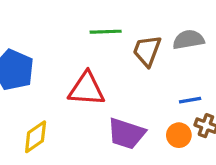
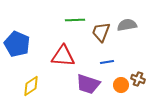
blue line: (190, 100) -> (107, 62), moved

